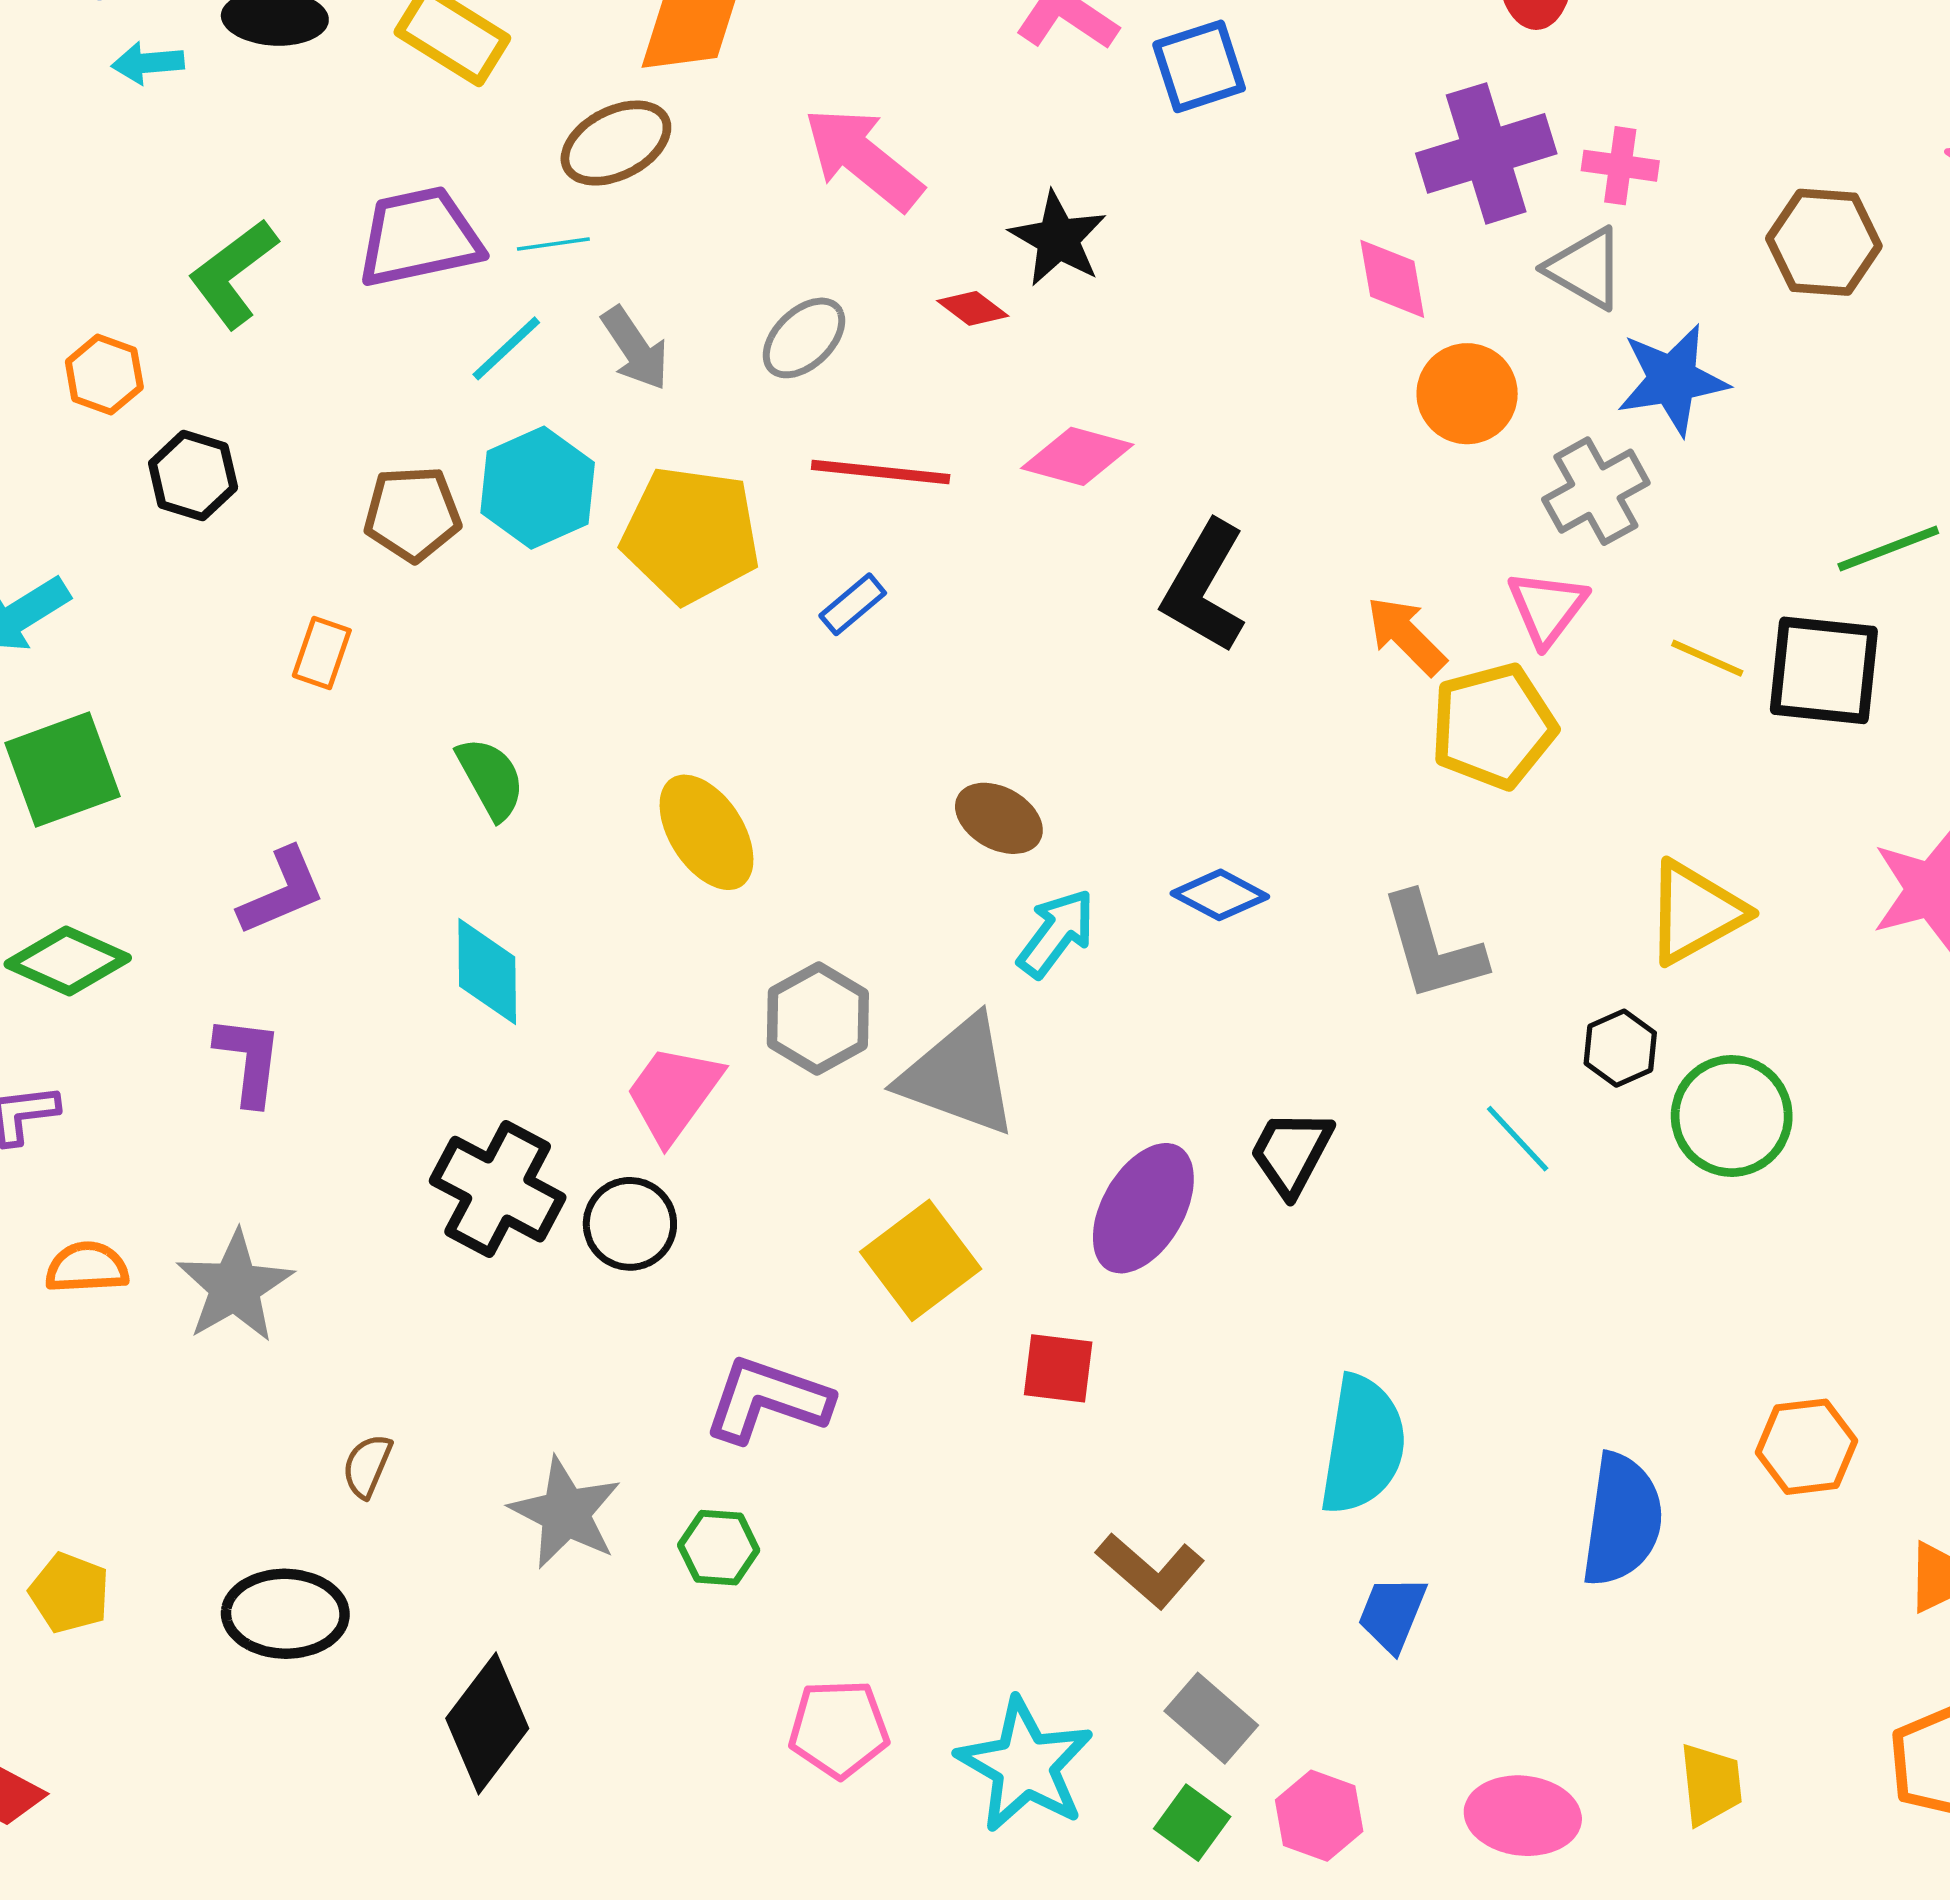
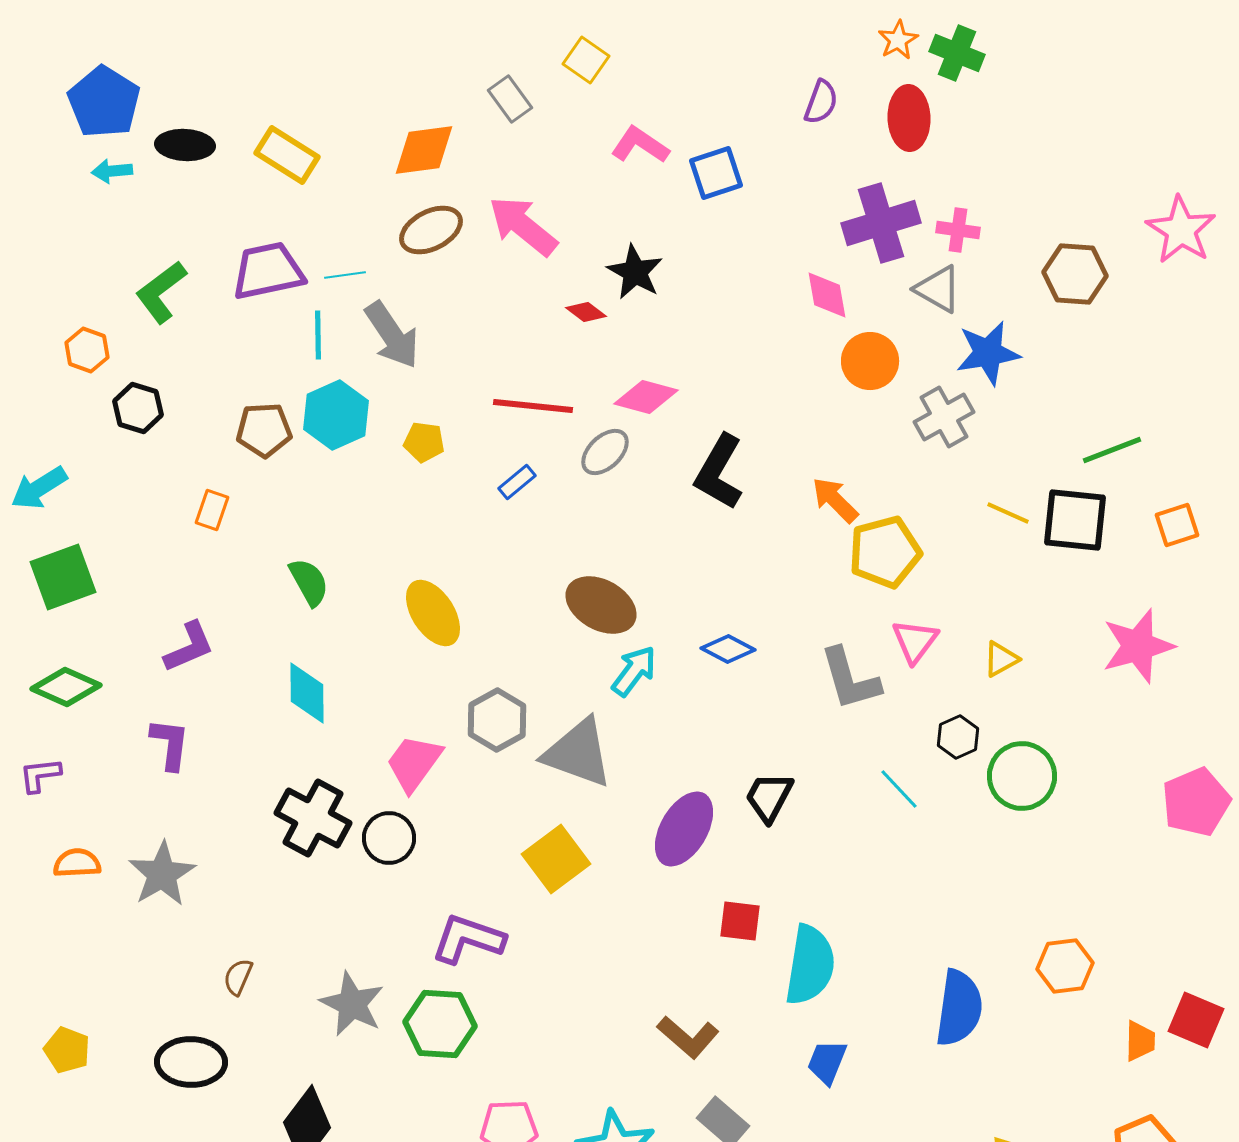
brown ellipse: (616, 143) -> (431, 230), moved
gray ellipse: (804, 338) -> (605, 452), moved
cyan line: (506, 348) -> (318, 335), turned -48
gray arrow: (635, 348) -> (392, 335), size x1.4
yellow pentagon: (691, 535) -> (424, 442), size x0.5
pink triangle: (1547, 608) -> (915, 641), moved
brown ellipse: (999, 818) -> (601, 605), size x1.4
yellow triangle: (1695, 912) -> (1001, 659), size x0.6
red square: (1058, 1368) -> (740, 921), moved
green hexagon: (719, 1548) -> (440, 1024), size x1.6

